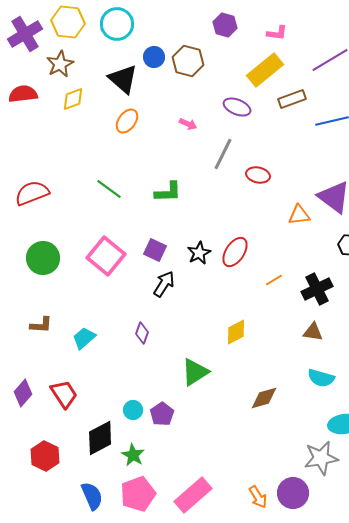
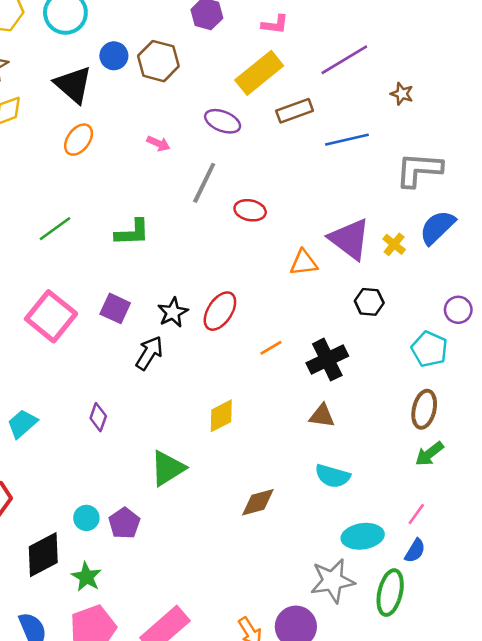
green line: (109, 189) -> (55, 229), turned -72
black arrow: (164, 284) -> (149, 353), moved

